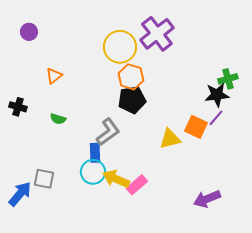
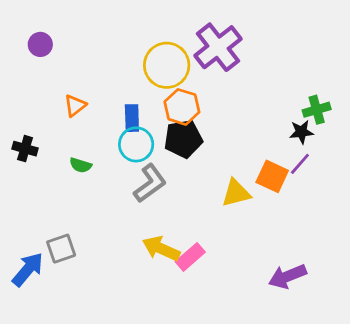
black star: (217, 95) -> (301, 132), size x0.7
blue rectangle: (95, 153) -> (132, 118), moved
cyan circle: (93, 172) -> (136, 144), moved
gray square: (44, 179) -> (61, 249), turned -30

